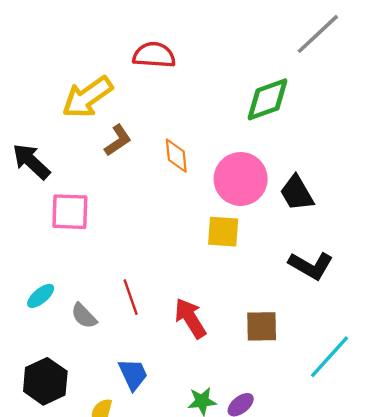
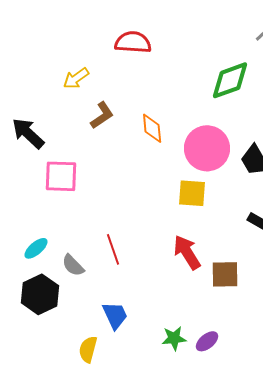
yellow arrow: (87, 97) -> (76, 78), size x0.6
red arrow: (190, 318) -> (187, 252), moved
black hexagon: (45, 381) -> (40, 294), moved

